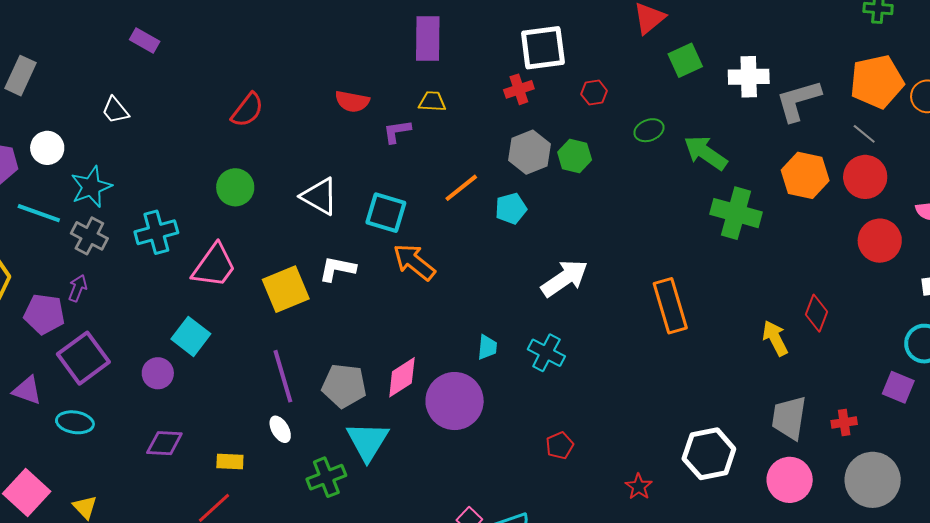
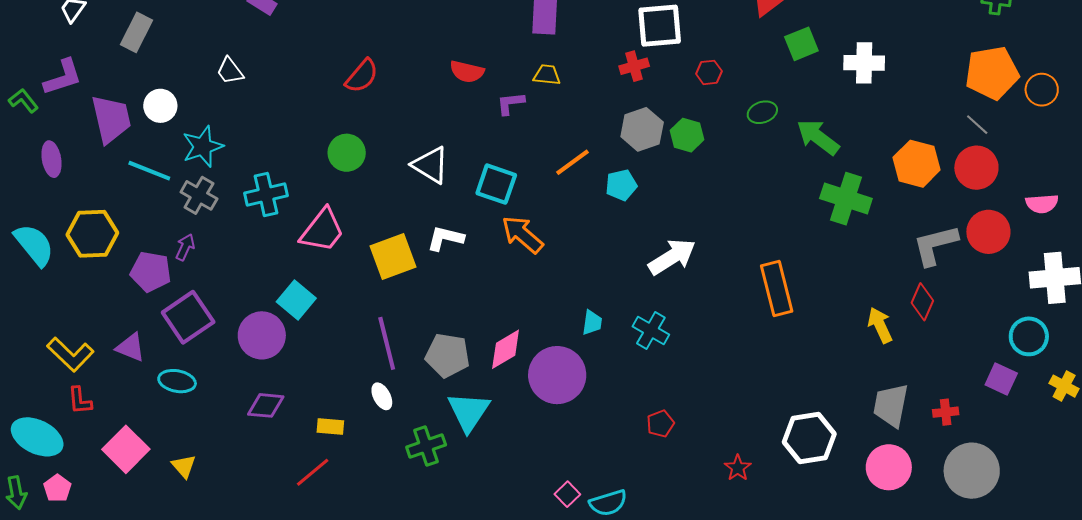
gray L-shape: (798, 101) -> (935, 245), moved
purple circle: (158, 373) -> (262, 335), size x1.5

